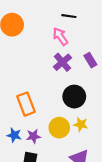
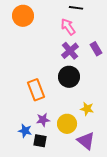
black circle: (74, 97) -> (69, 77), moved
yellow circle: (59, 128) -> (67, 124), moved
blue star: (14, 135) -> (25, 131), moved

